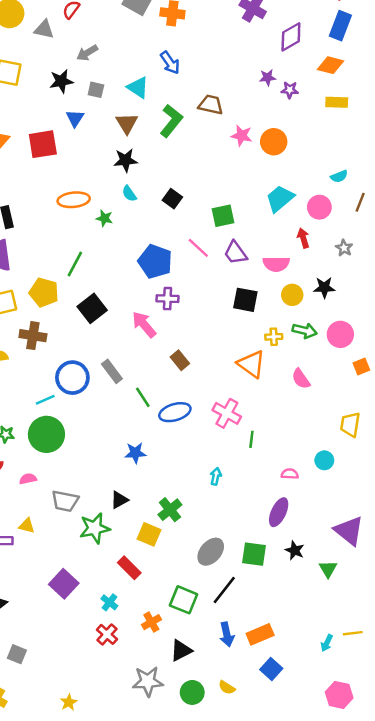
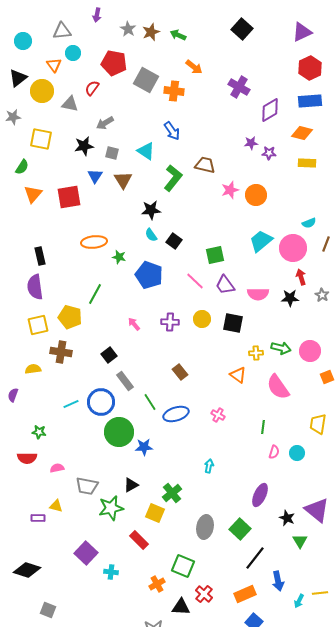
blue rectangle: (340, 26) -> (310, 101), turned 65
brown triangle: (127, 123) -> (123, 180), moved
pink star: (242, 136) -> (230, 190), turned -30
black star: (126, 160) -> (151, 210), moved
cyan semicircle: (129, 194) -> (151, 235), moved
pink circle: (319, 207) -> (293, 248), size x1.4
red arrow: (303, 238) -> (301, 277), moved
gray star: (344, 248) -> (322, 295), moved
blue pentagon: (155, 262) -> (149, 275), moved
black star: (324, 287) -> (290, 298), moved
yellow circle: (292, 295) -> (202, 319), moved
black square: (92, 308) -> (109, 355), moved, size x0.7
pink arrow: (144, 324) -> (134, 324), moved, size x0.6
orange triangle: (251, 364) -> (238, 375), size x0.7
blue circle: (72, 378) -> (101, 402), moved
pink semicircle: (301, 379) -> (278, 387), size x1.5
pink cross: (227, 413) -> (218, 415), size x0.6
green circle: (46, 434) -> (119, 432), moved
green line: (251, 439) -> (263, 427), moved
pink semicircle: (290, 474) -> (274, 452), moved, turned 104
black star: (295, 550) -> (287, 518), moved
gray ellipse: (211, 552) -> (205, 527), turned -30
green square: (254, 554) -> (240, 529), turned 35
black line: (224, 590) -> (255, 558), moved
cyan cross: (109, 602) -> (111, 572), moved, turned -32
red cross: (107, 634) -> (204, 594), moved
blue arrow: (227, 634) -> (278, 581), moved
black triangle: (181, 650) -> (181, 607), turned 30

